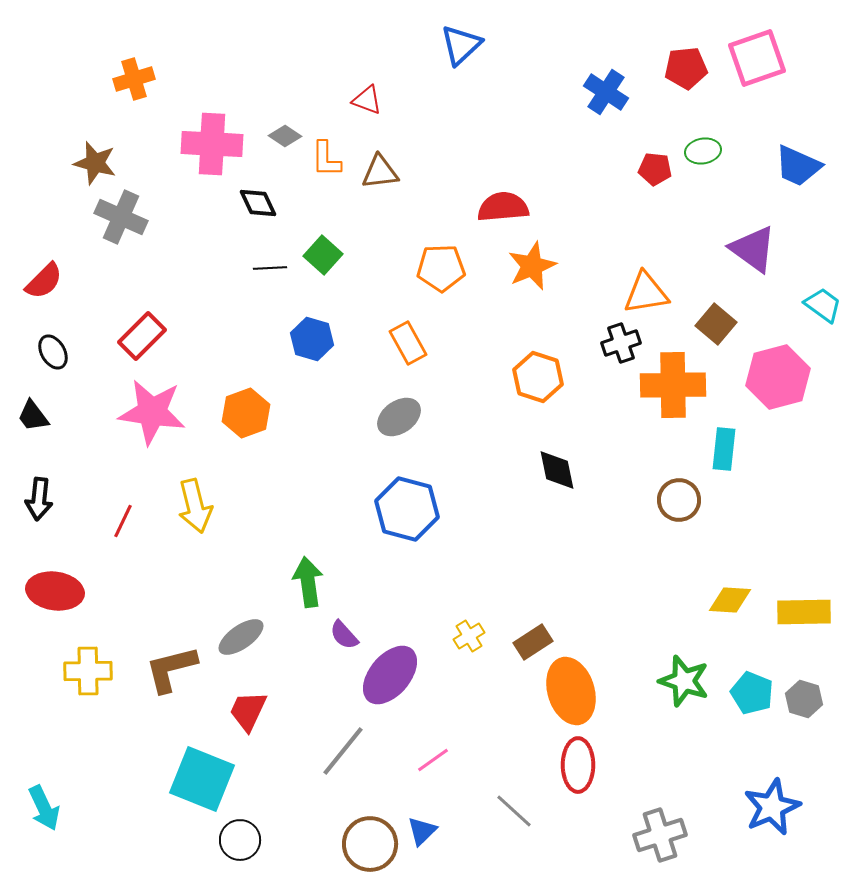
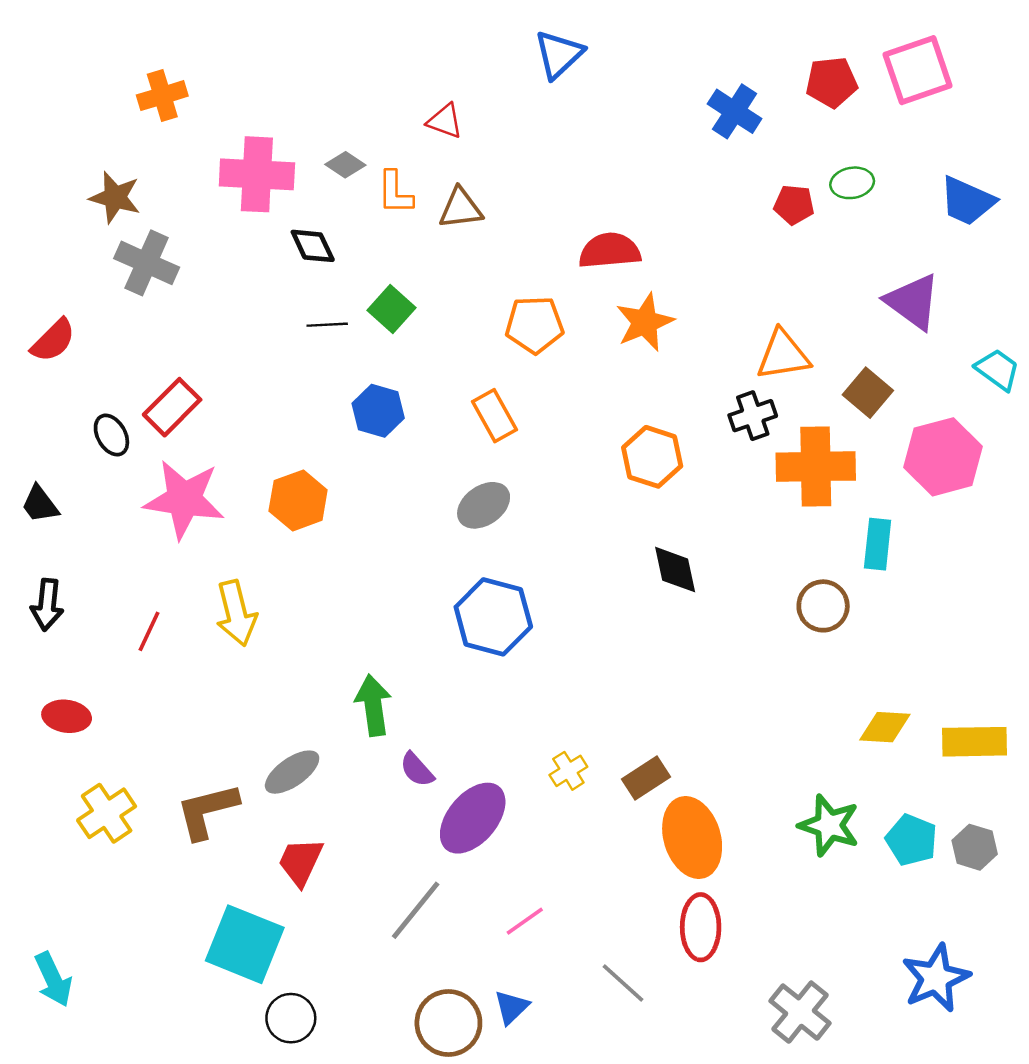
black ellipse: (53, 352) -> (111, 435), moved
red ellipse: (55, 591) -> (67, 716), size x0.7
yellow cross: (88, 671) -> (107, 813), turned -33
gray cross: (660, 835) -> (800, 1012), turned -33

